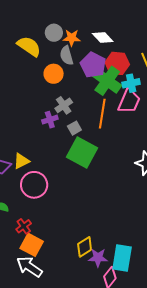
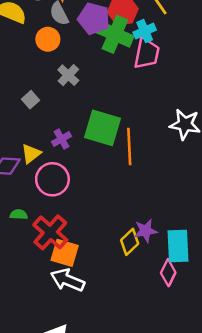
orange line: (102, 114) -> (129, 146), moved
purple cross: (50, 120) -> (61, 139), moved
gray square: (74, 128) -> (30, 100), moved
red cross: (24, 226) -> (50, 232), size x1.8
purple star: (98, 258) -> (146, 231), moved

